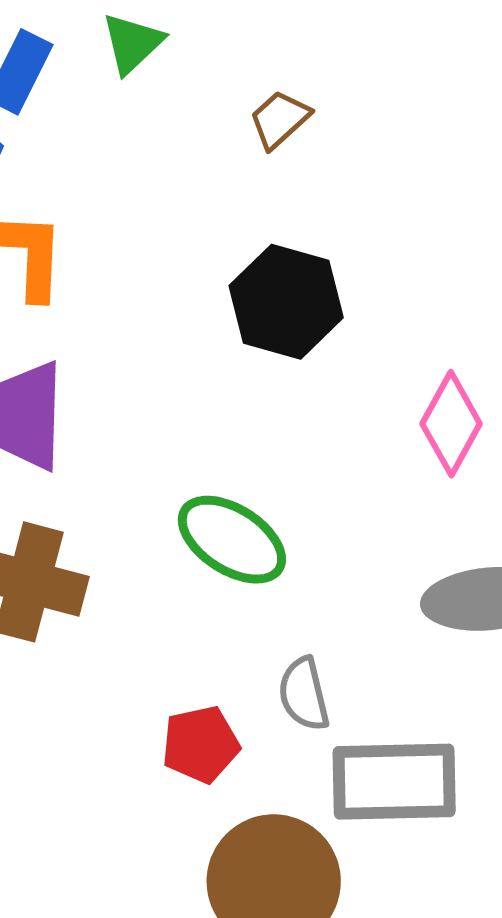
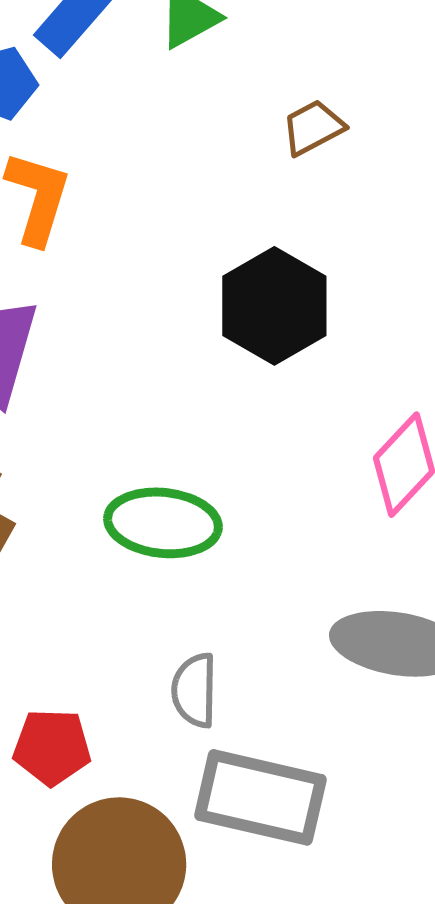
green ellipse: (232, 540) -> (163, 523), turned -41
red pentagon: (201, 744) -> (52, 747), moved

